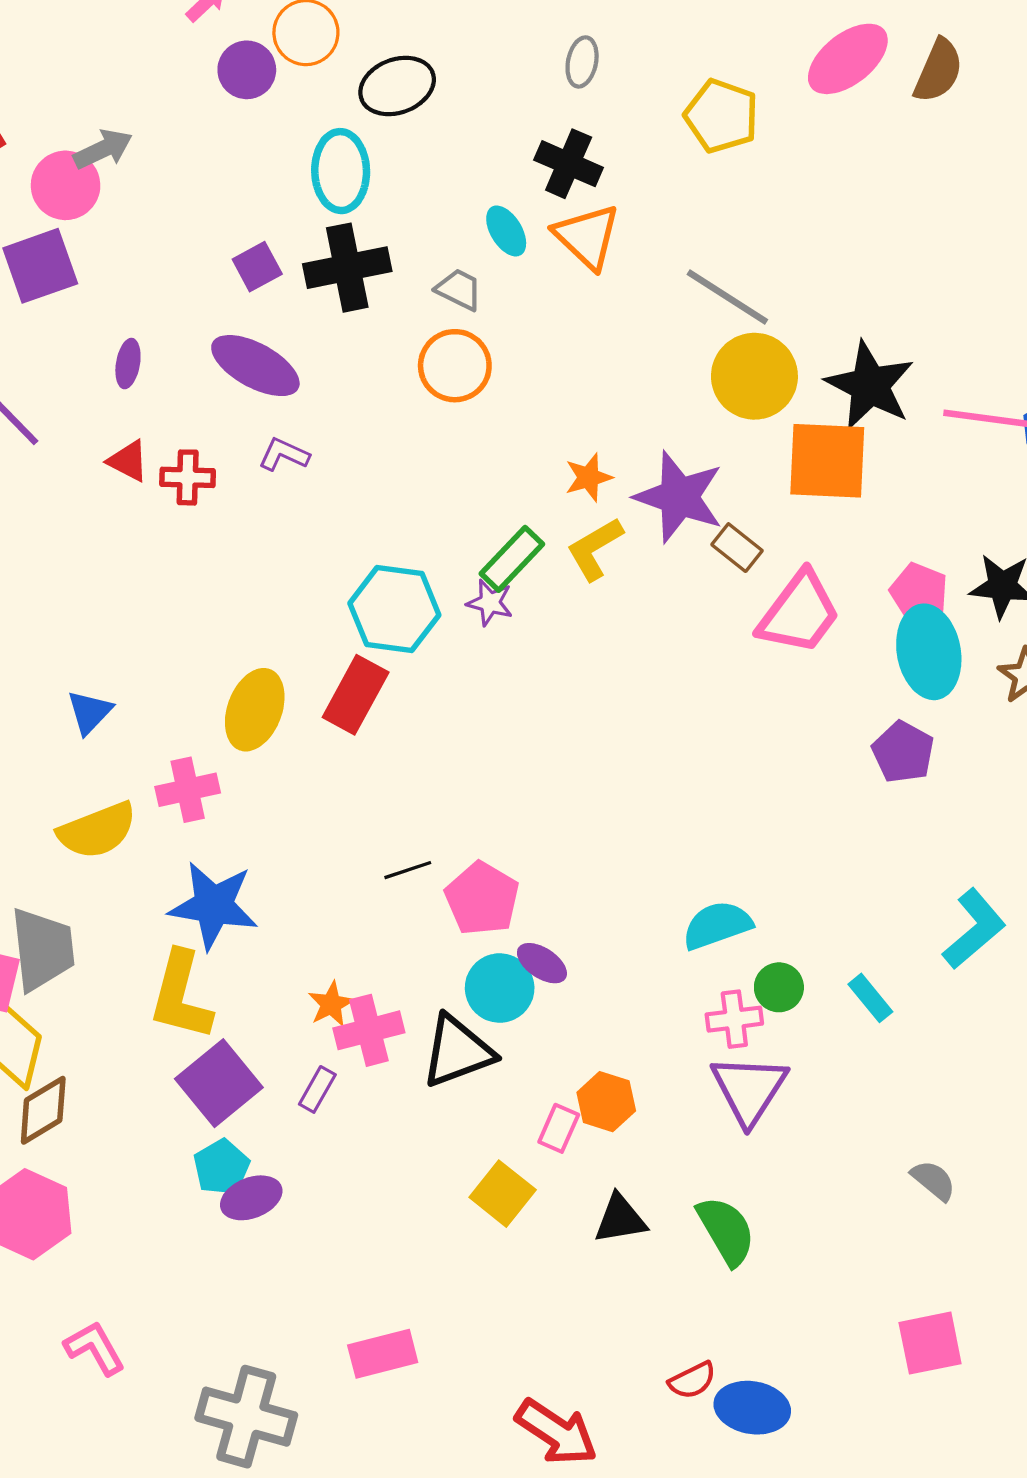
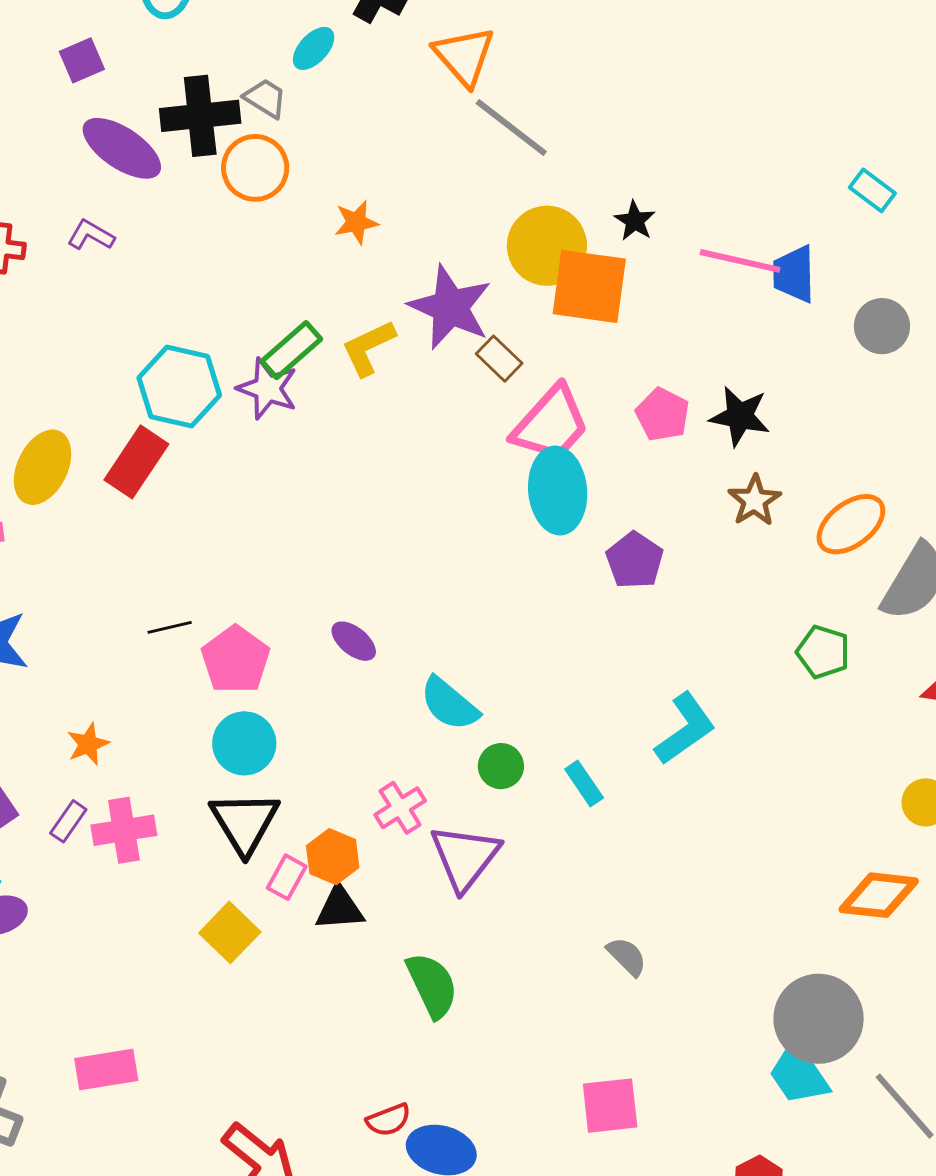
cyan ellipse: (506, 231) -> (314, 48), turned 69
orange triangle: (587, 237) -> (464, 56), moved
black cross: (347, 268) -> (200, 116), moved
purple ellipse: (255, 366) -> (122, 148), moved
yellow circle: (754, 376) -> (547, 246), moved
black star: (870, 385) -> (635, 221), size x0.5
orange star: (589, 477) -> (356, 222), moved
purple star: (490, 603) -> (267, 389), size x1.4
cyan ellipse: (929, 652) -> (558, 490), moved
cyan semicircle: (717, 925) -> (449, 704), turned -126
purple ellipse: (542, 963) -> (354, 641), moved
pink cross: (734, 1019) -> (400, 808), moved, turned -30
pink cross: (369, 1030) -> (124, 830), moved
black triangle: (457, 1051) -> (245, 822), moved, turned -46
black triangle: (620, 1219) -> (340, 908), moved

